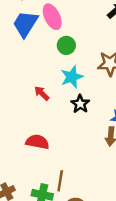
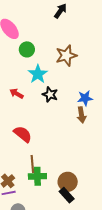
red semicircle: (37, 142) -> (23, 134), turned 42
brown line: (60, 181) -> (32, 164), moved

